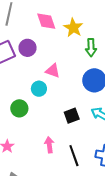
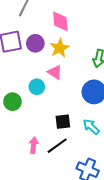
yellow star: (73, 28) -> (60, 48), moved
black line: (74, 156) -> (57, 146), moved, turned 60

